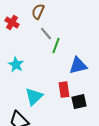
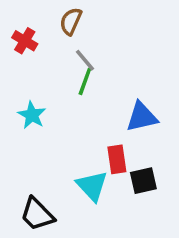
green line: (56, 46) -> (85, 81), moved
cyan triangle: (34, 97) -> (92, 186), moved, turned -30

